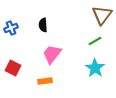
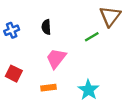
green line: (95, 41) -> (92, 37), moved
cyan star: (95, 68) -> (88, 90), moved

